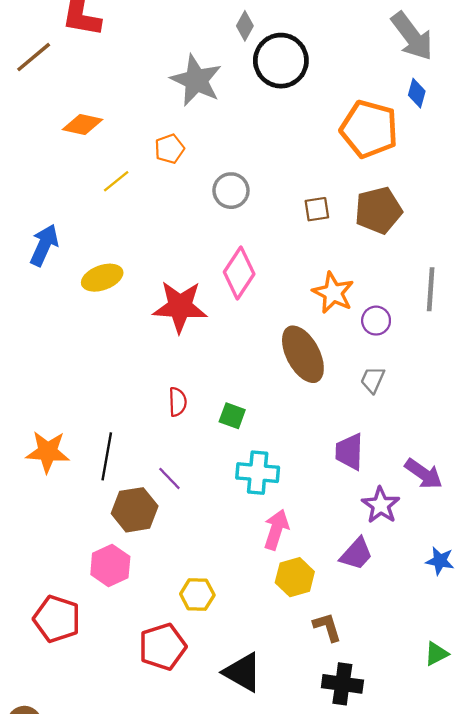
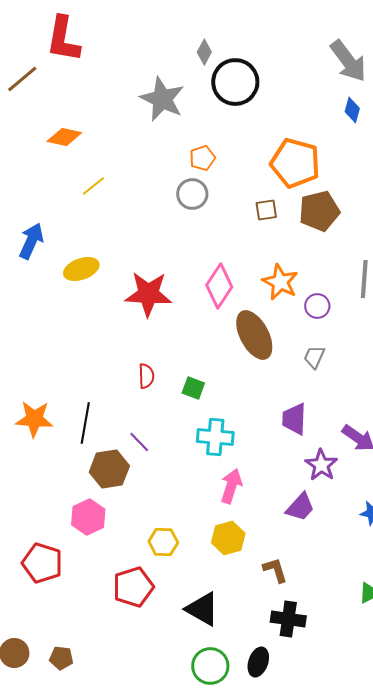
orange pentagon: (369, 129) -> (295, 163), moved
orange pentagon: (169, 149) -> (202, 158), moved
pink diamond: (239, 273) -> (219, 286), moved
yellow hexagon: (295, 577) -> (228, 538), moved

